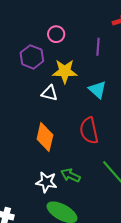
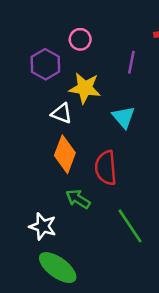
orange diamond: (45, 137) -> (65, 154), moved
green arrow: (70, 175) -> (78, 199), moved

